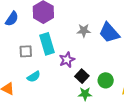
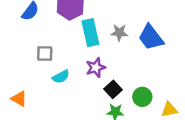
cyan rectangle: (47, 44) -> (90, 33), moved
cyan semicircle: (34, 77) -> (61, 77), moved

